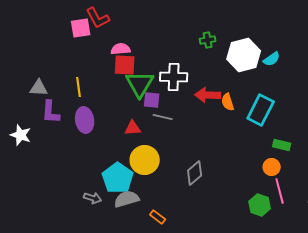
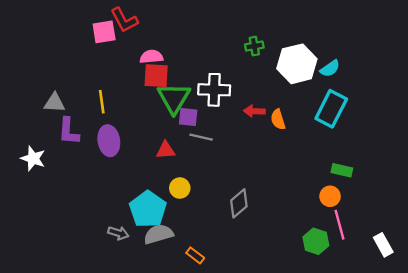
red arrow: (208, 95) -> (254, 111), size x0.7
cyan rectangle: (261, 110) -> (331, 109), moved
yellow circle: (145, 160) -> (180, 188), size x0.6

